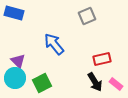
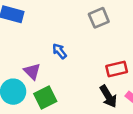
blue arrow: (54, 44) -> (60, 51), size x0.6
purple triangle: (18, 61) -> (32, 71), moved

